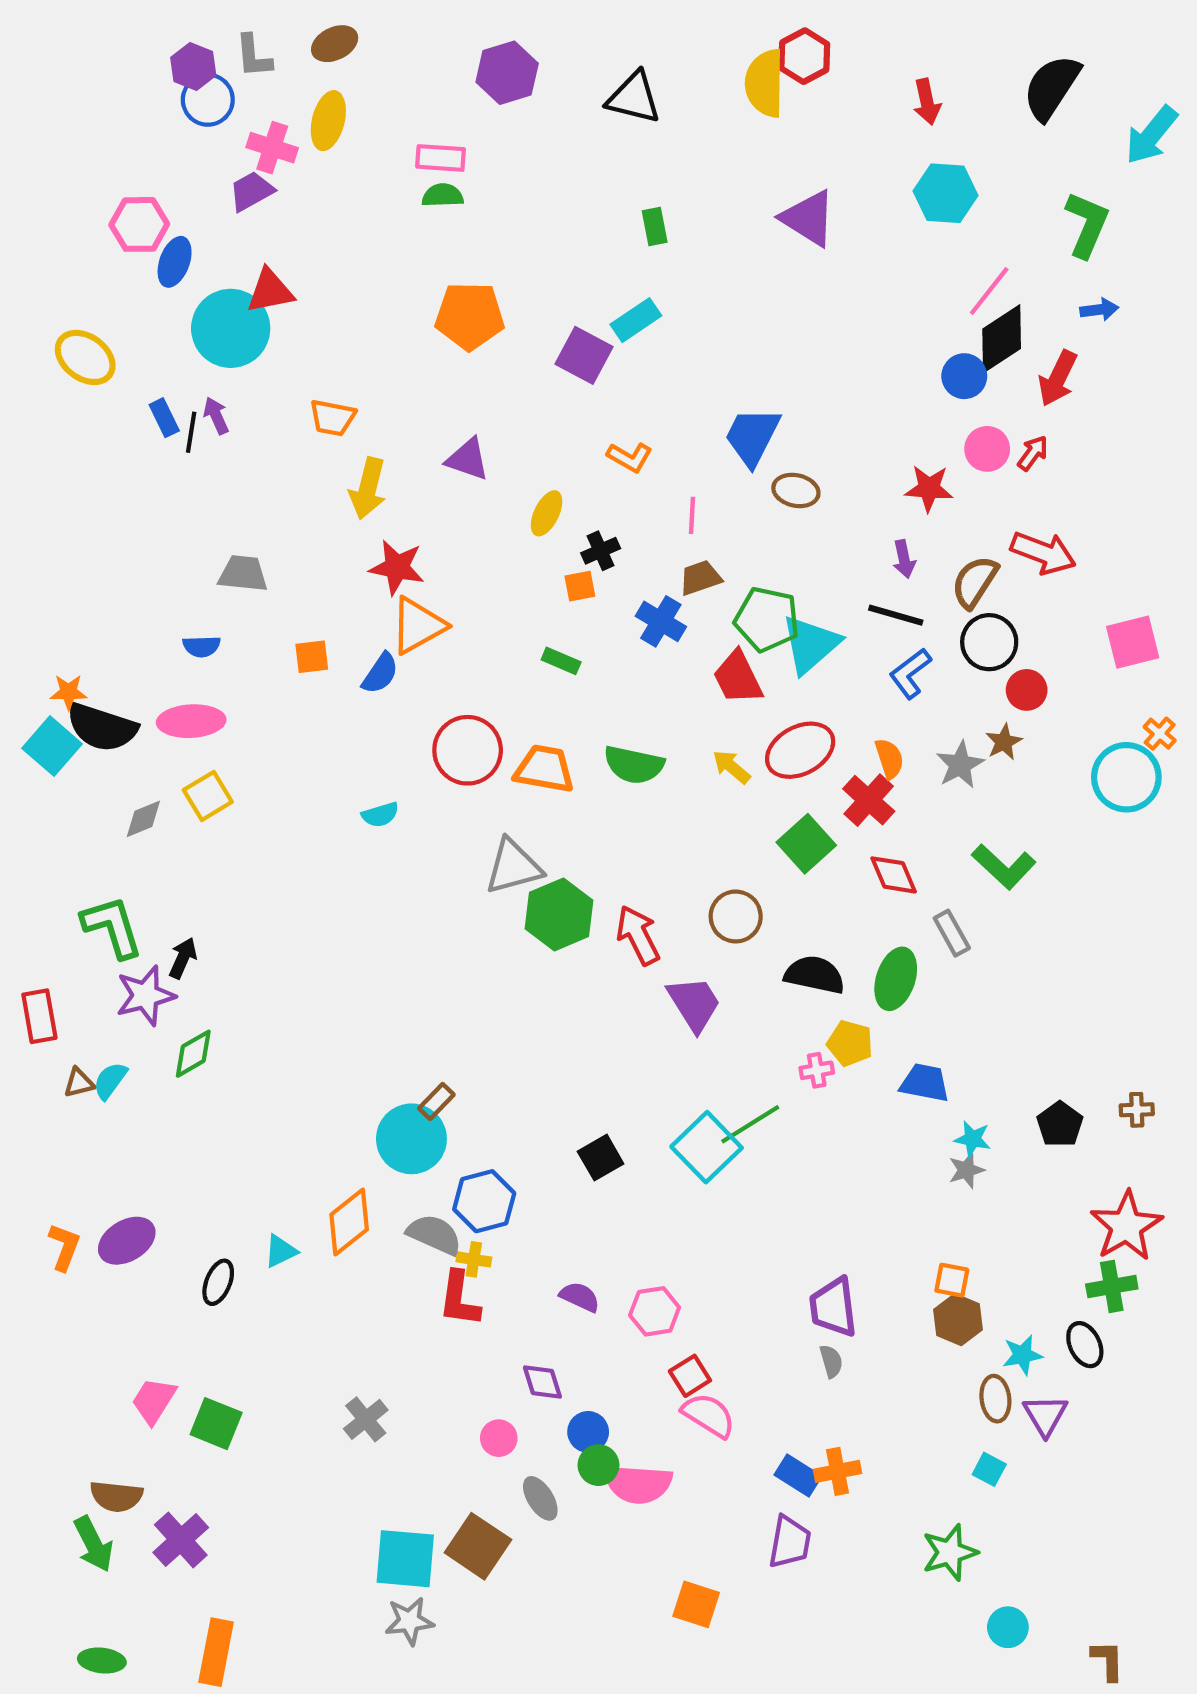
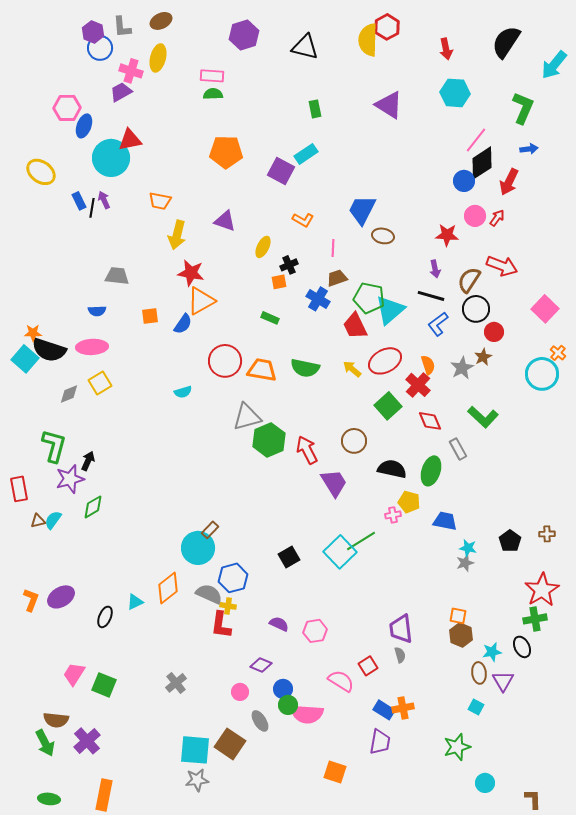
pink square: (1133, 642) -> (545, 309), turned -32
green L-shape: (112, 927) -> (54, 446), turned 32
red square: (690, 1376) -> (368, 666), moved
purple diamond: (542, 1382) -> (261, 665), turned -50

